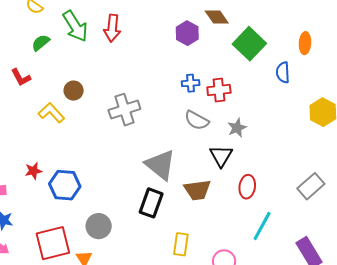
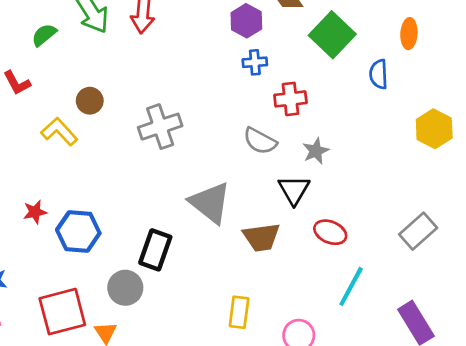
blue cross: (191, 83) -> (255, 62), moved
red ellipse: (247, 187) -> (330, 232), turned -75
black rectangle: (151, 203) -> (155, 250), moved

